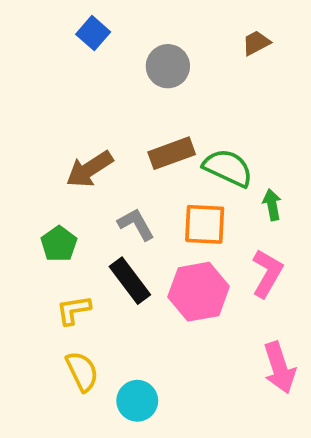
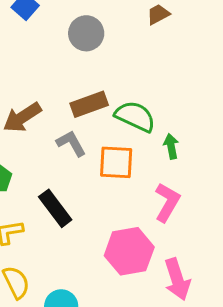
gray L-shape: (136, 224) -> (71, 143), moved
pink hexagon: (199, 292) -> (129, 251), moved

